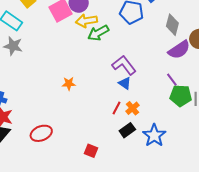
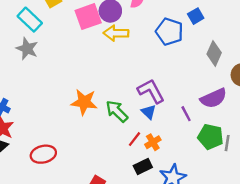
green arrow: (98, 33) -> (117, 111), moved, turned 65
purple semicircle: (179, 50) -> (214, 98), moved
purple line: (172, 80) -> (186, 114), moved
orange star: (69, 84) -> (84, 102), size x1.6

